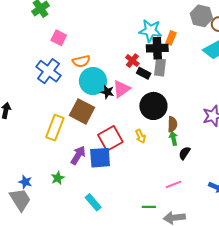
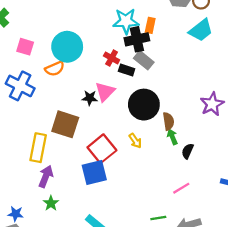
gray rectangle: (160, 67) -> (144, 60), turned -48
cyan circle: (93, 81) -> (67, 47), moved
purple arrow: (78, 155) -> (46, 176), moved

